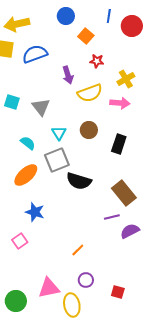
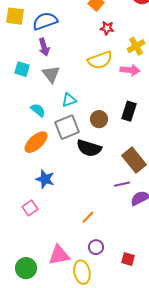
purple arrow: (68, 75) -> (44, 47), moved
brown circle: (89, 130) -> (99, 119), moved
cyan triangle: (59, 133) -> (69, 100), turned 42

